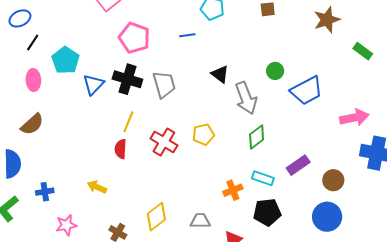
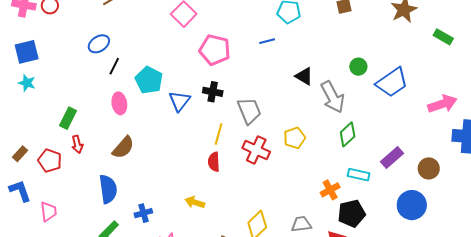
black cross: (127, 79) -> (213, 92), size x0.7
gray trapezoid: (164, 84) -> (249, 111), moved
black pentagon: (267, 212) -> (352, 213), moved
blue circle: (327, 217) -> (412, 205), moved

